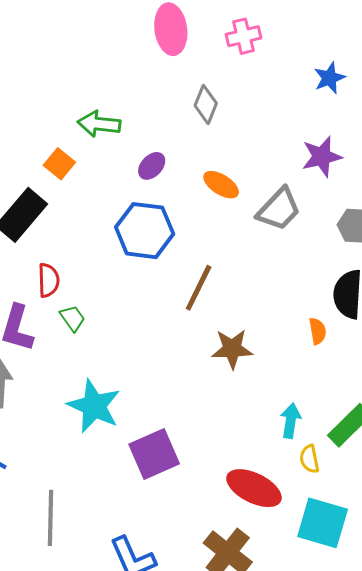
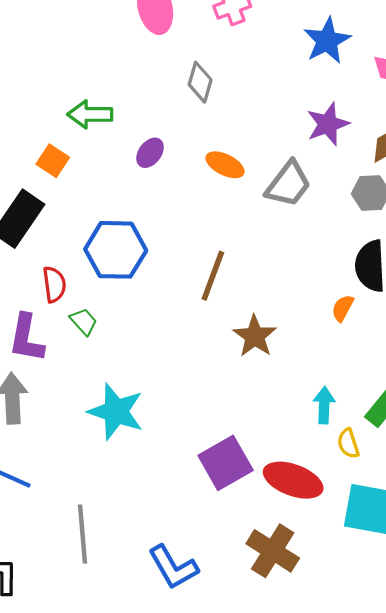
blue star: (329, 78) -> (327, 41), size x1.4
blue hexagon: (145, 231) -> (116, 250), moved
orange semicircle: (318, 331) -> (343, 308), turned -136
brown star: (232, 349) -> (255, 336), turned -30
purple square: (154, 454) -> (226, 463), moved

